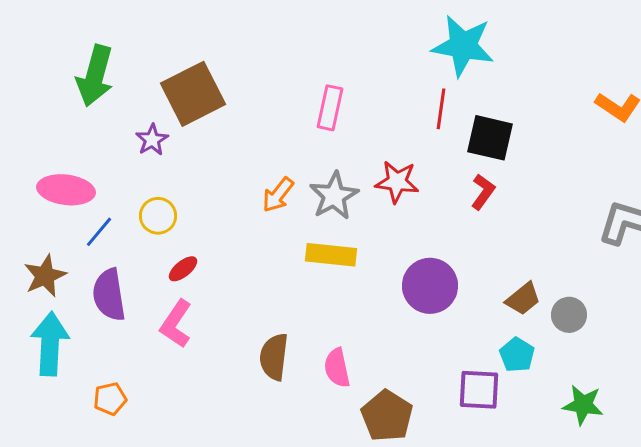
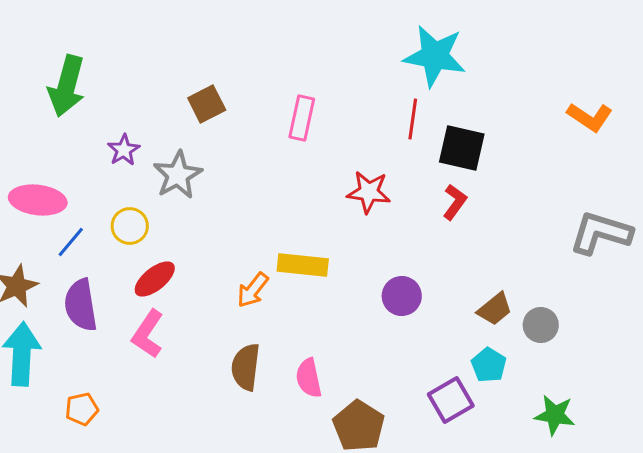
brown square: (193, 94) -> (207, 104), moved, size x0.6
orange arrow: (278, 195) -> (253, 290), moved
gray star: (334, 196) -> (178, 175), moved
red ellipse: (183, 269) -> (155, 279), size x1.4
purple circle: (430, 286) -> (402, 296), size x0.7
purple square: (479, 390) -> (451, 400), turned -33

